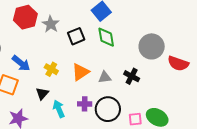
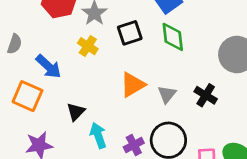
yellow cross: (51, 69) -> (88, 46), moved
gray triangle: (105, 77) -> (167, 94), turned -48
purple cross: (85, 104) -> (134, 145), moved, turned -32

